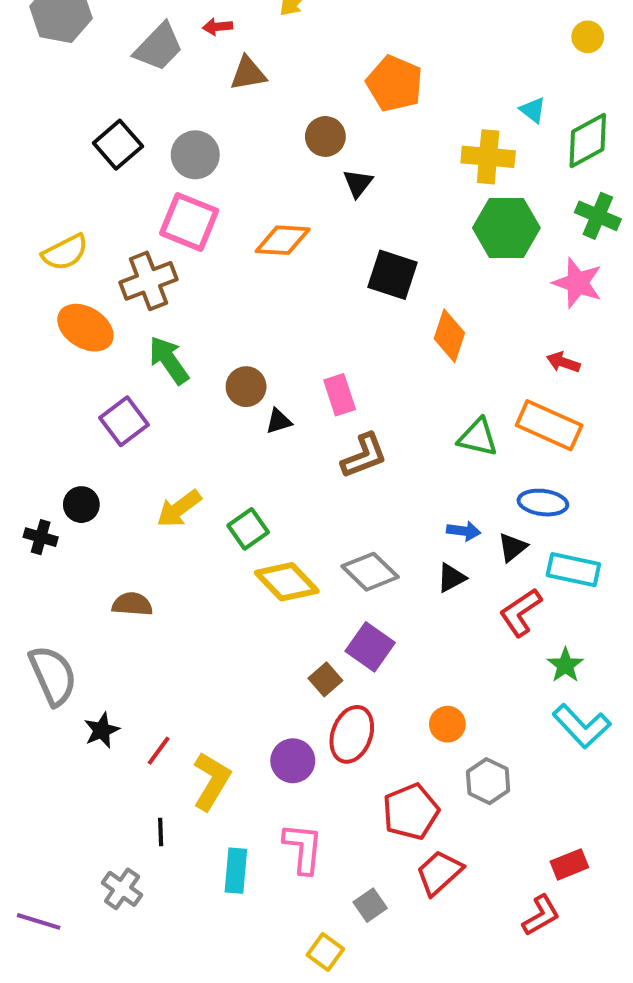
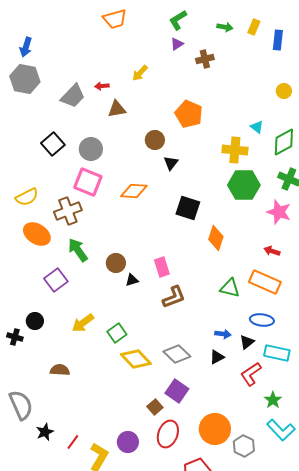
orange circle: (447, 724) -> (215, 429), size x1.8
purple circle: (293, 761) -> (128, 442), moved
gray hexagon: (488, 781) -> (244, 446), moved

